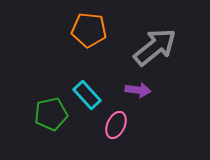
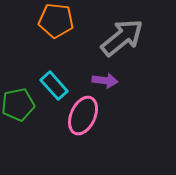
pink ellipse: (116, 125) -> (83, 116), size x1.4

